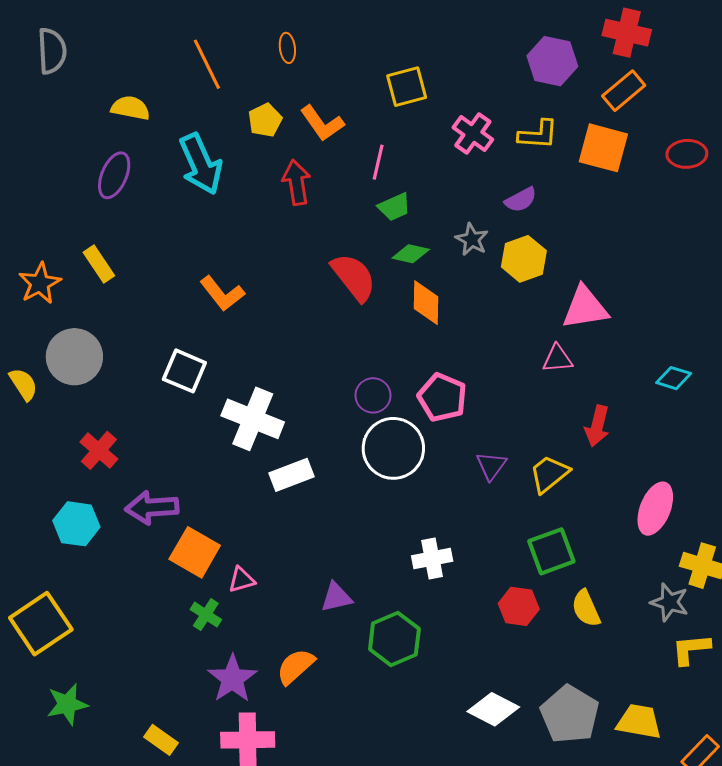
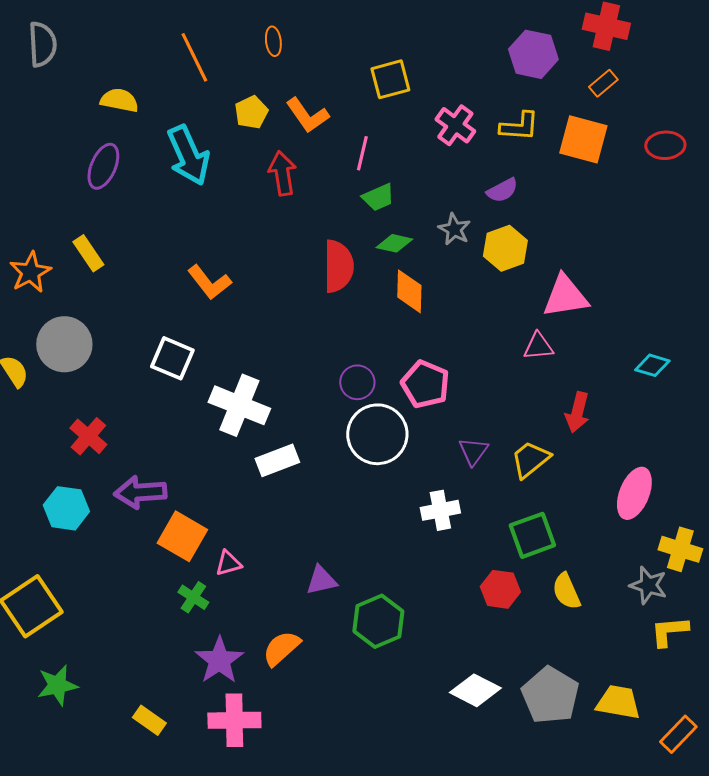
orange rectangle: (624, 91) -> (603, 83), size x0.7
red semicircle: (354, 277) -> (338, 266), turned 38
white cross: (432, 558) -> (440, 510), moved

